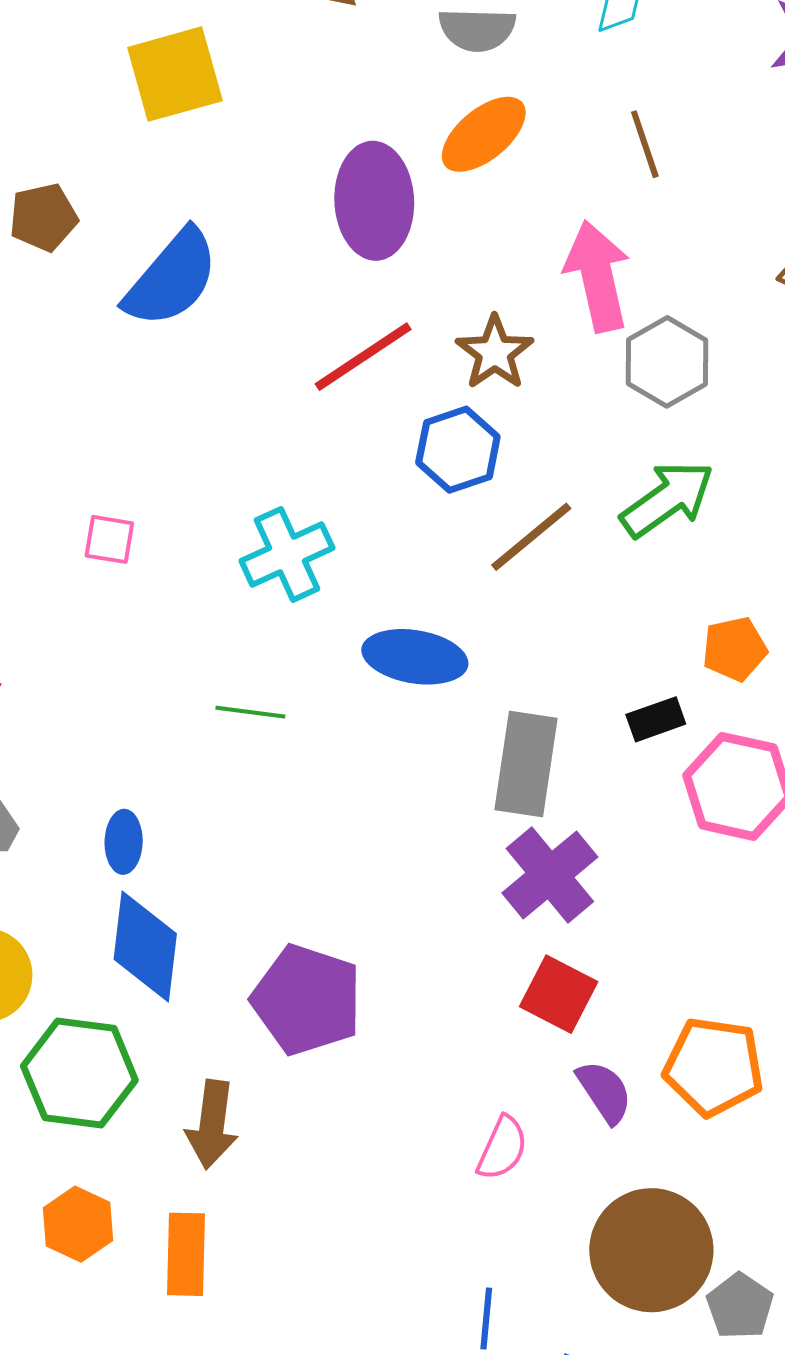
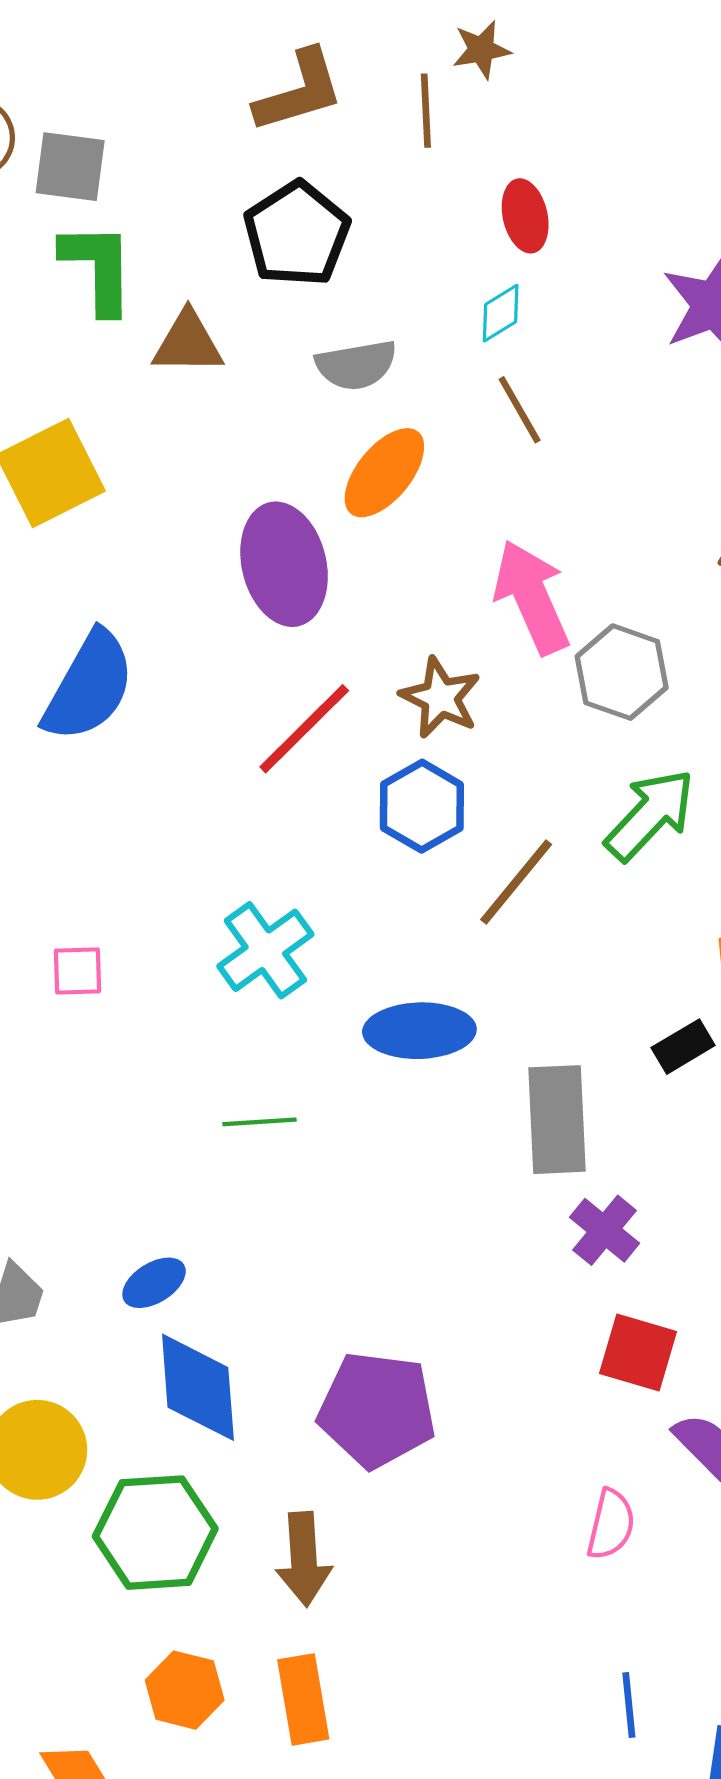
brown line: (645, 144) -> (520, 410), moved
blue ellipse: (124, 842) -> (154, 1283), turned 68
purple cross: (550, 875) -> (605, 1230), size x0.7

